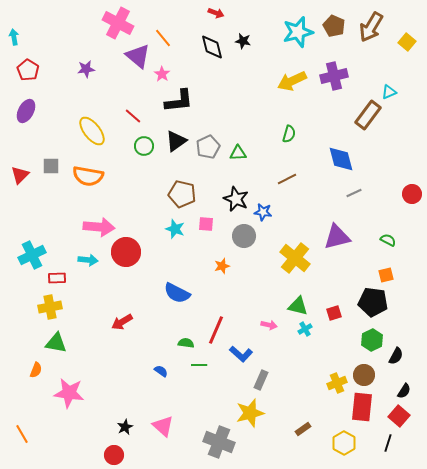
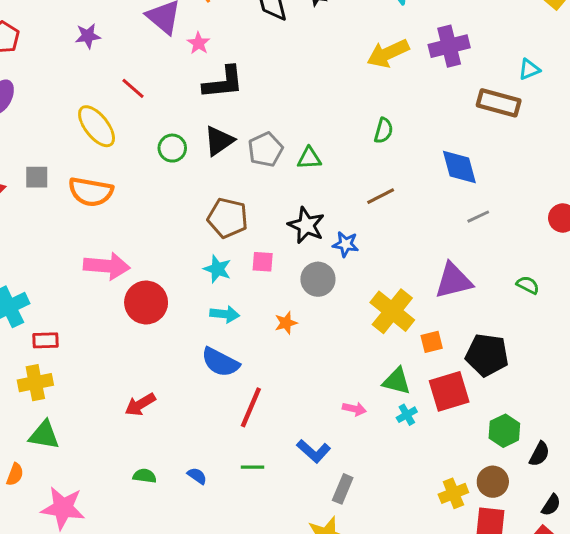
brown rectangle: (368, 115) -> (499, 103), turned 68
red line: (133, 116) -> (133, 88), moved
cyan arrow: (88, 260) -> (225, 314), moved
orange square: (386, 275) -> (432, 342), moved
black pentagon: (373, 302) -> (487, 355), moved
red square: (334, 313) -> (449, 391), size x1.8
red line: (216, 330) -> (251, 407), moved
green semicircle: (186, 343) -> (145, 476), moved

